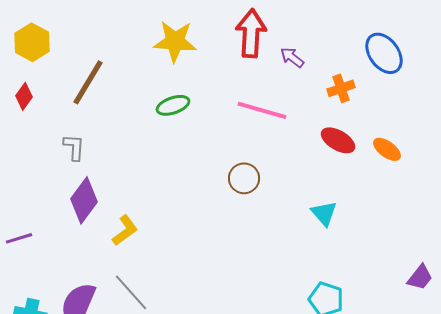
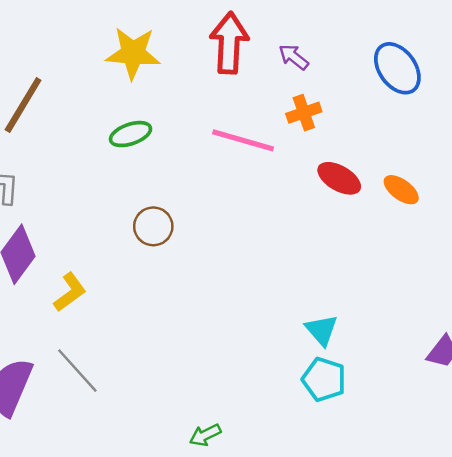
purple arrow: (292, 57) -> (294, 57), moved
orange cross: (341, 88) -> (304, 113), moved
brown circle: (244, 178) -> (153, 226), moved
cyan triangle: (324, 213) -> (321, 330), moved

